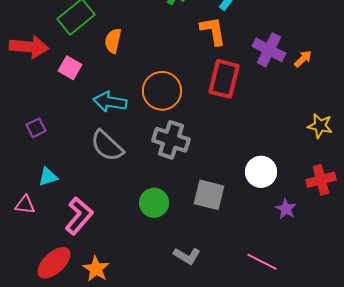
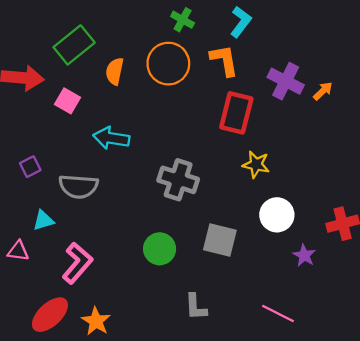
orange circle: (162, 91) -> (168, 64), moved
yellow star: (320, 126) -> (256, 164), moved
gray semicircle: (107, 146) -> (78, 186), moved, turned -39
gray L-shape: (187, 256) -> (196, 307), turned 56

